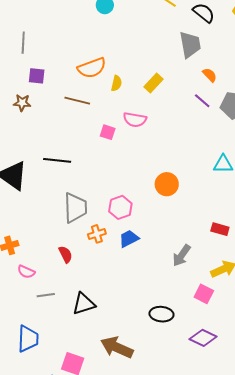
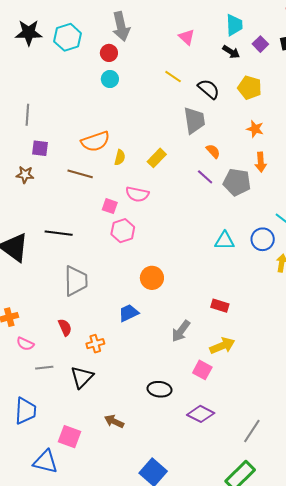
orange circle: (167, 184) -> (152, 278), moved
pink hexagon: (120, 207) -> (123, 231), moved
orange cross: (97, 234) -> (95, 344), moved
black triangle: (84, 304) -> (82, 377), turned -30
brown arrow: (117, 347) -> (114, 421), size x0.6

